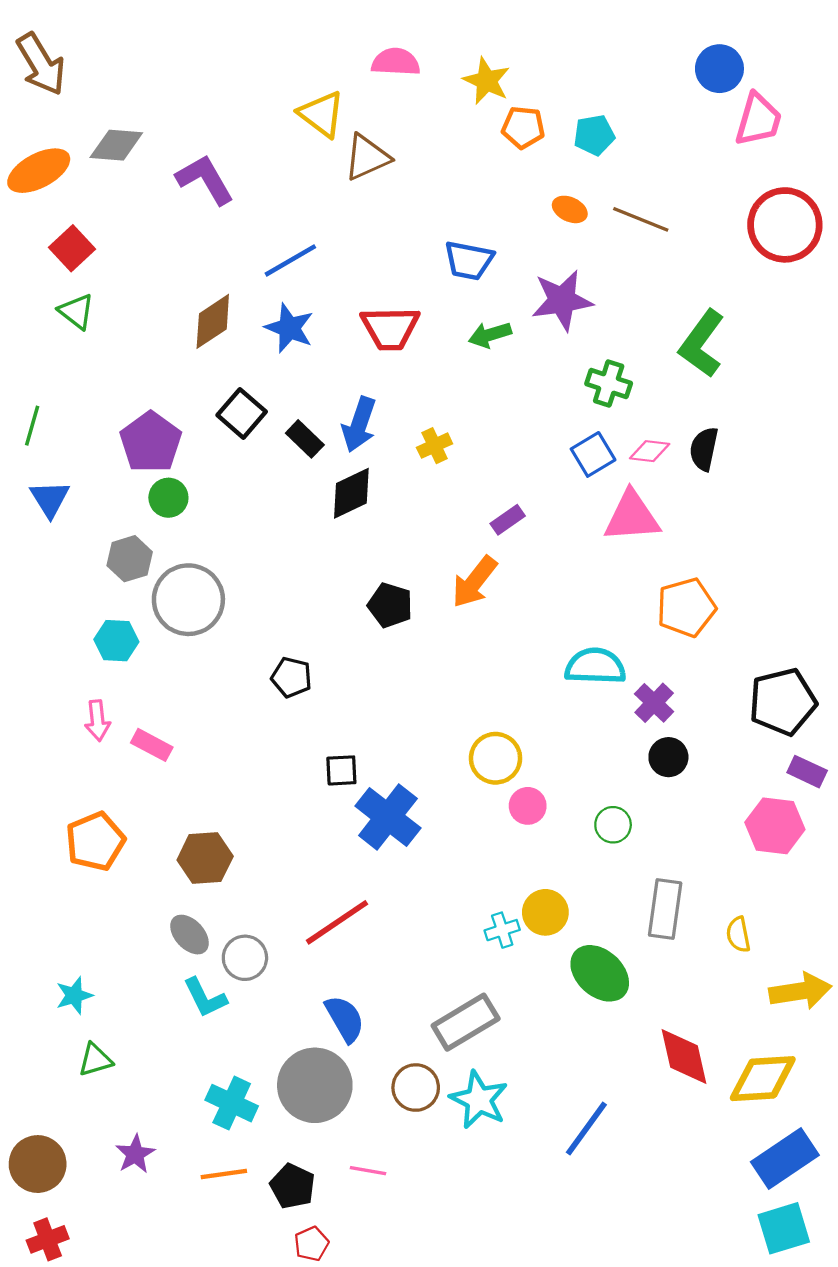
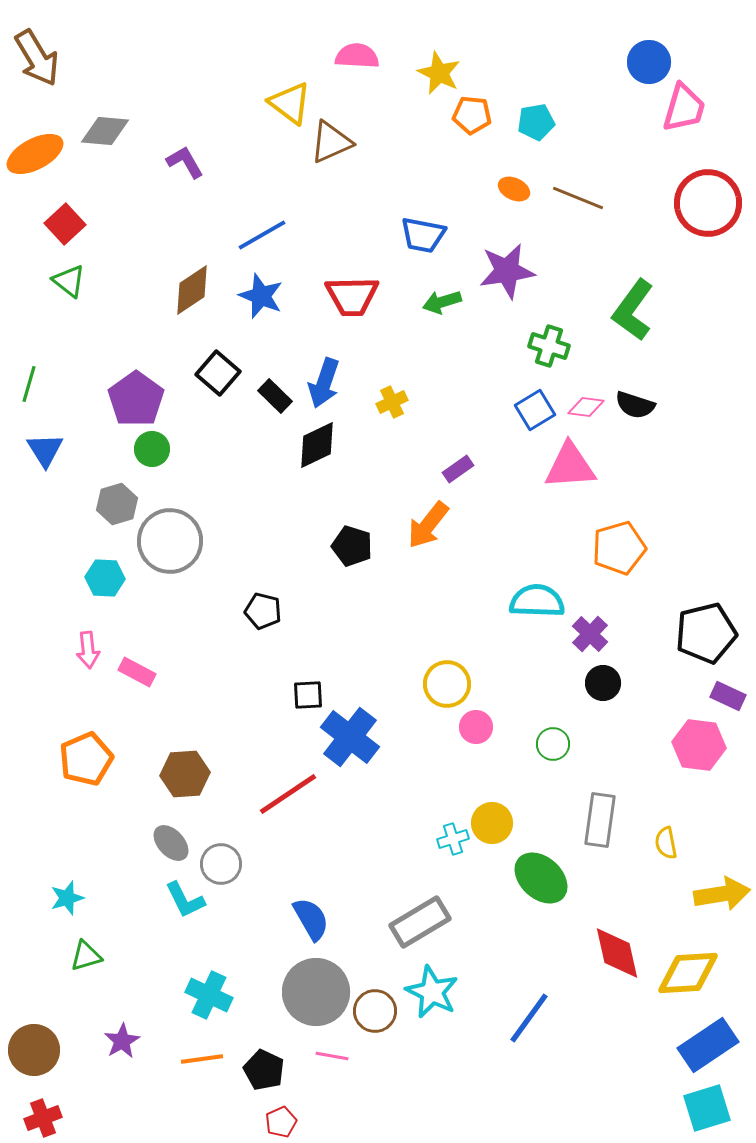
purple L-shape: (205, 179) -> (185, 162), size x0.7
black semicircle: (704, 449) -> (635, 405), turned -84
red line: (337, 922) -> (288, 794), moved
gray circle: (315, 1085) -> (316, 992), moved
brown circle: (416, 1088) -> (375, 1011), moved

